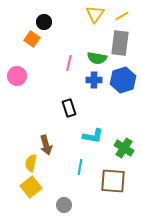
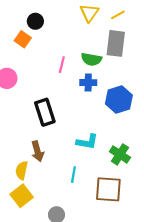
blue hexagon: (123, 80) -> (119, 99), moved
black rectangle: (69, 108) -> (45, 112), moved, size x1.4

